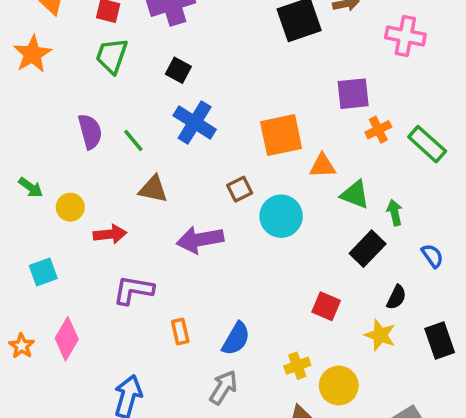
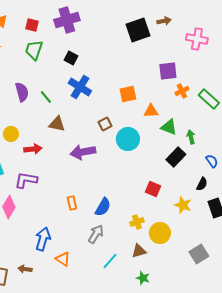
orange square: (281, 135) -> (128, 94), size x0.7
purple L-shape: (133, 290) -> (26, 180), moved
black semicircle: (396, 297) -> (202, 184), moved

